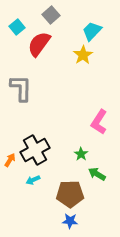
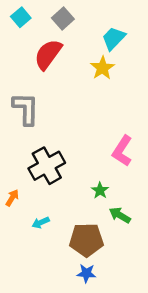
cyan square: (17, 27) -> (21, 17), moved
black cross: (35, 150) -> (47, 166), moved

